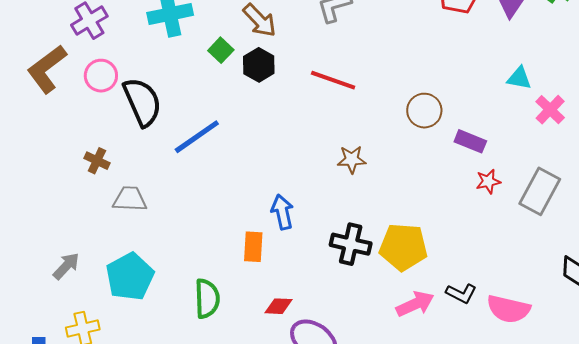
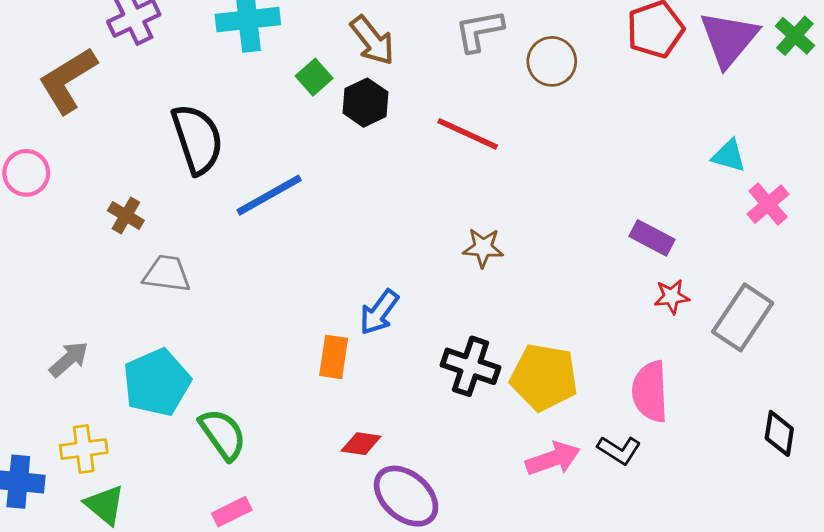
pink circle: (101, 76) -> (26, 173), moved
brown circle: (424, 111) -> (552, 61), moved
blue arrow: (282, 212) -> (379, 312), turned -136
green semicircle: (207, 299) -> (223, 434), moved, turned -39
pink semicircle: (508, 309) -> (650, 391), moved, turned 69

